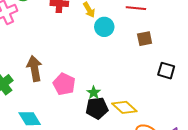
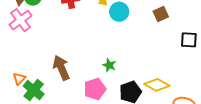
pink pentagon: (64, 84) -> (95, 89), moved, turned -30
green star: (94, 93) -> (109, 65), moved

